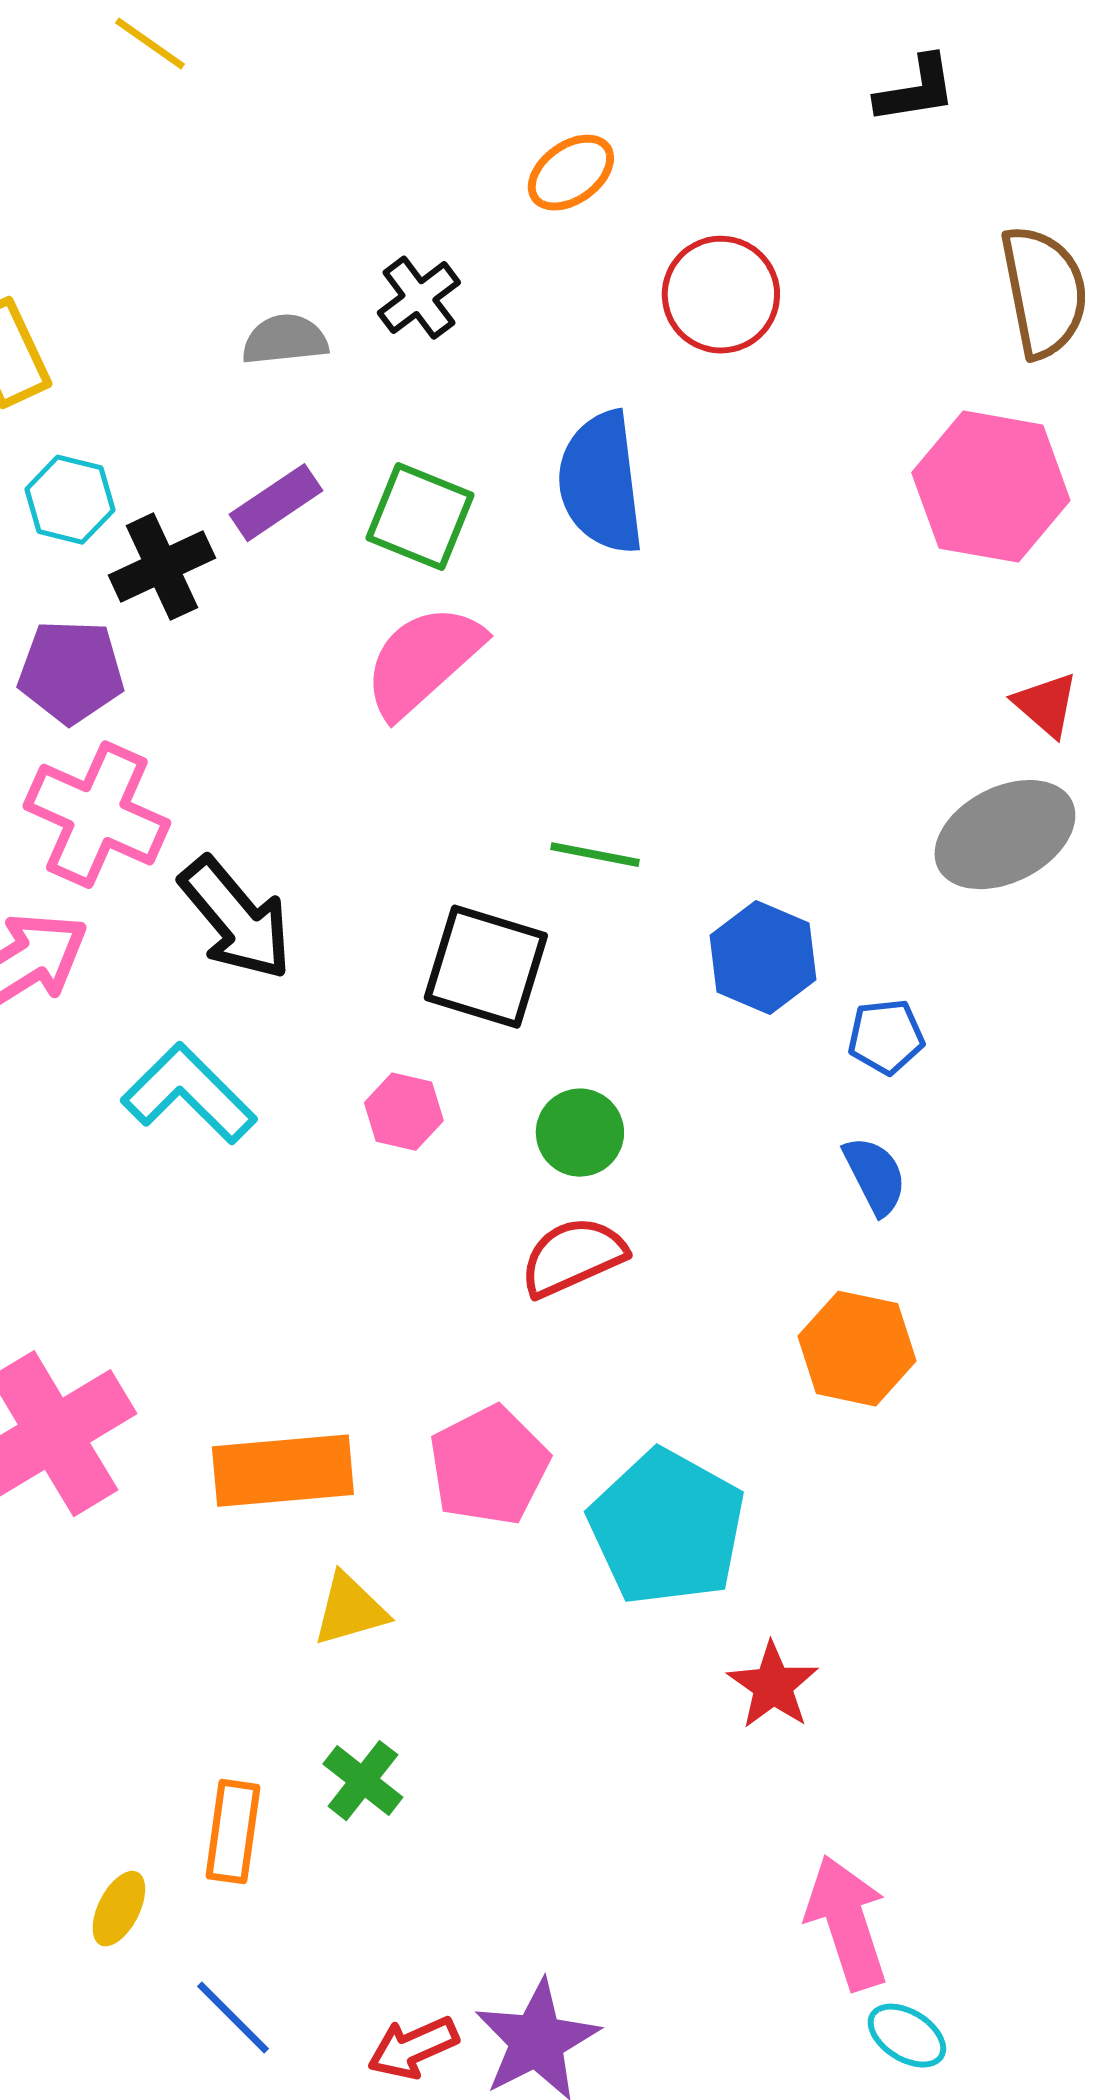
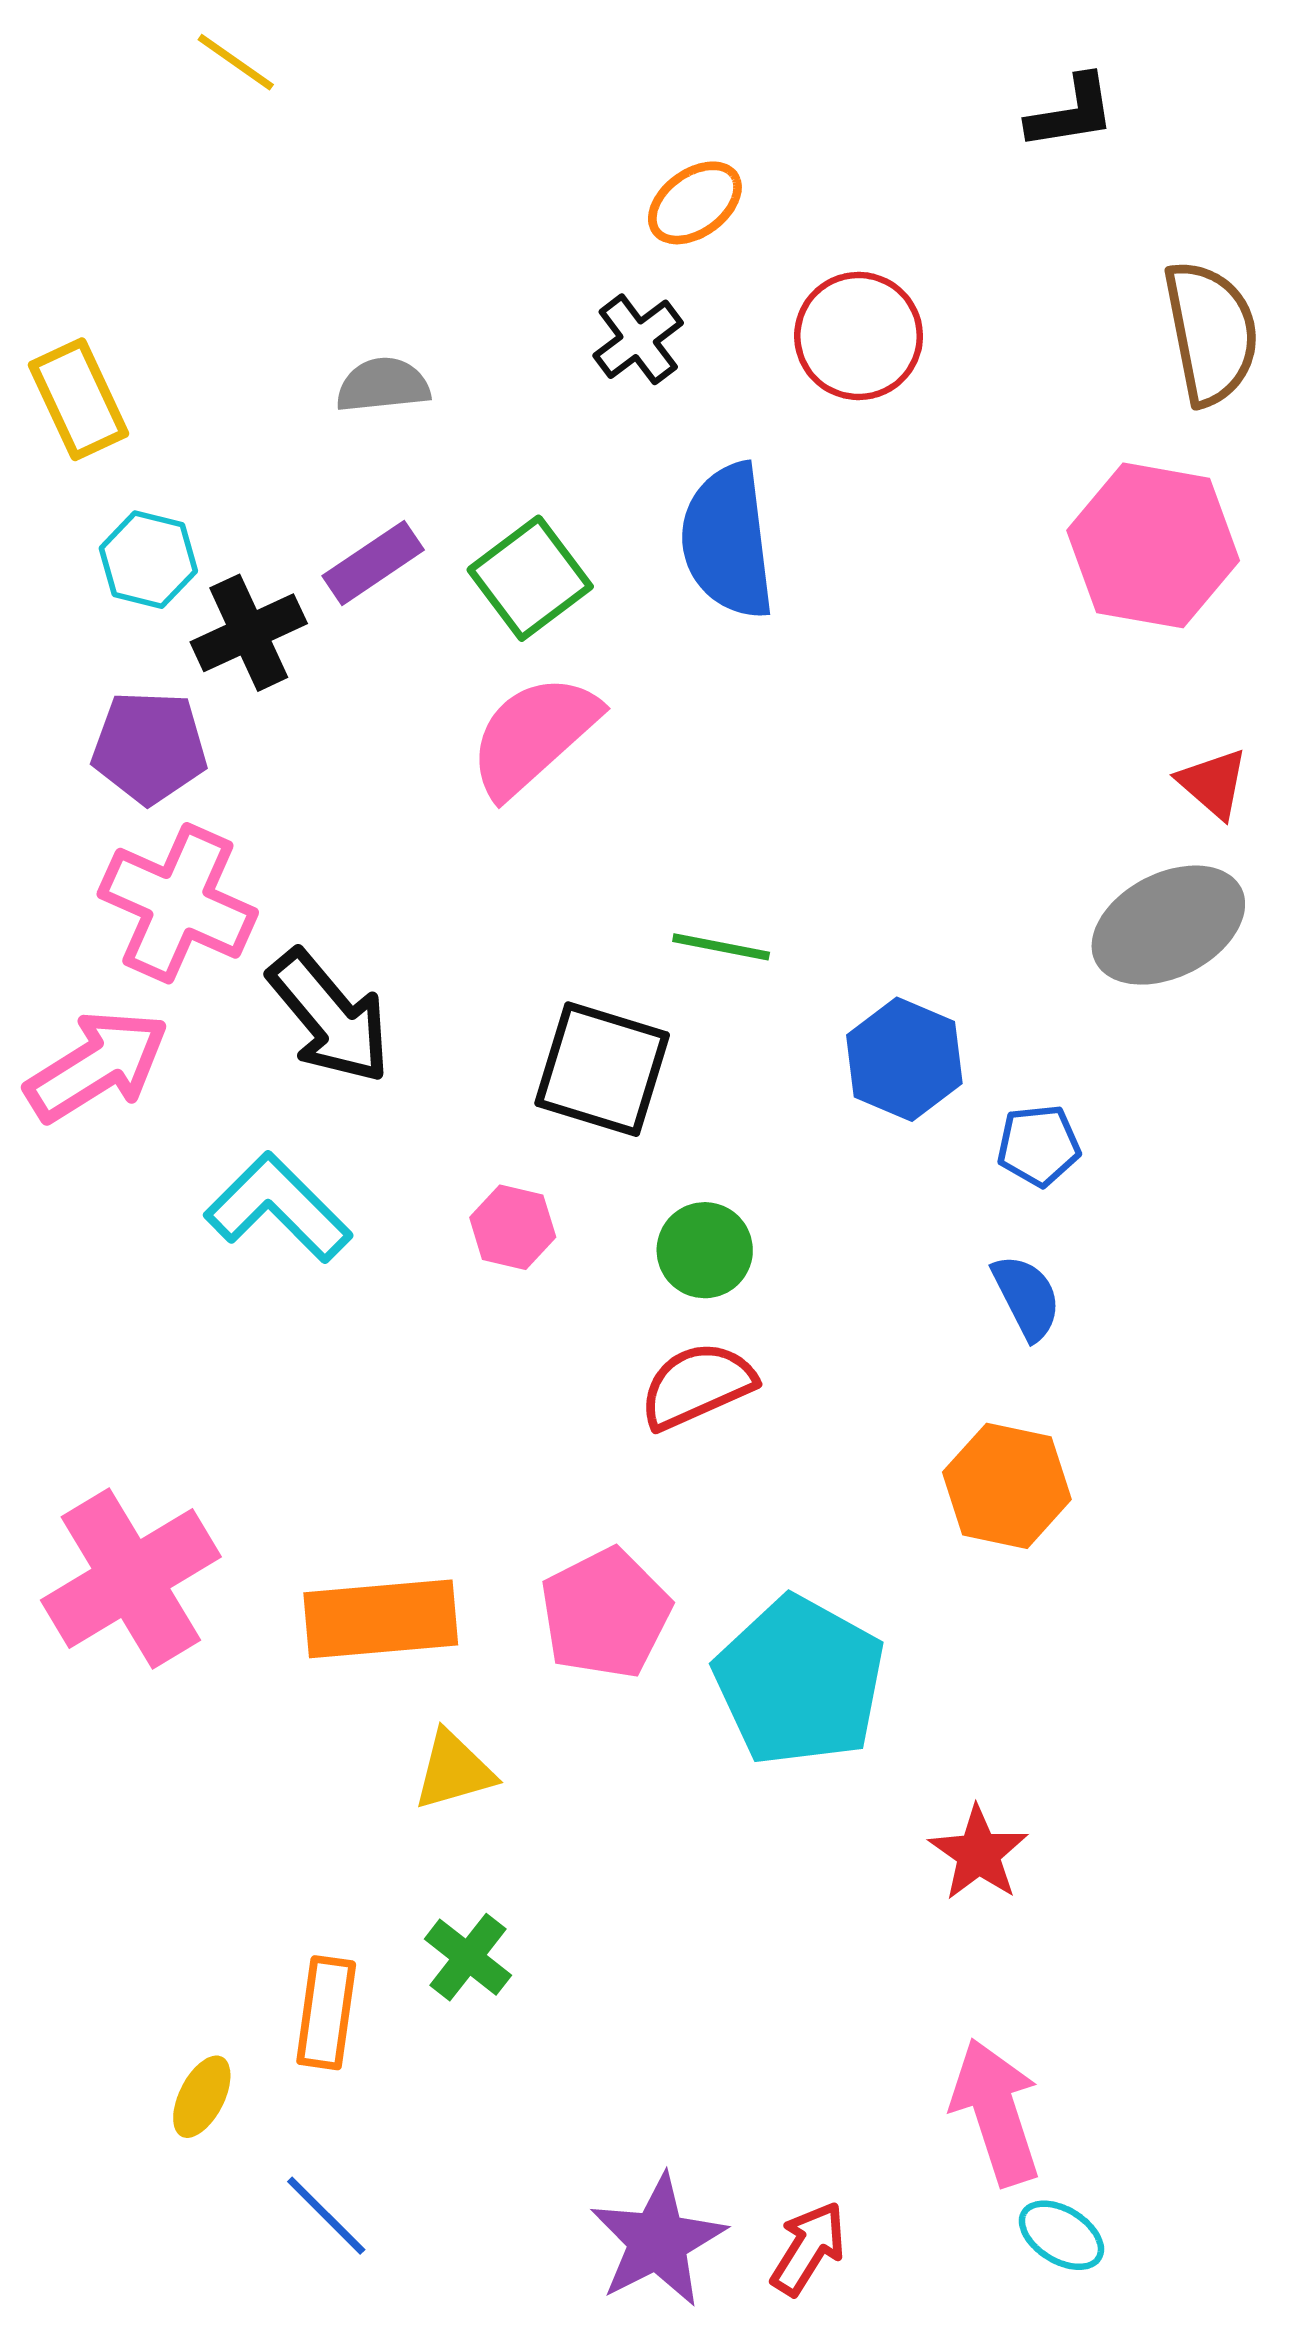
black cross: (419, 298) -> (638, 339), moved
green square: (420, 517) -> (530, 578), turned 31
red star: (773, 1686) -> (979, 1853), moved
red arrow: (413, 2048) -> (808, 2248), moved, turned 146

